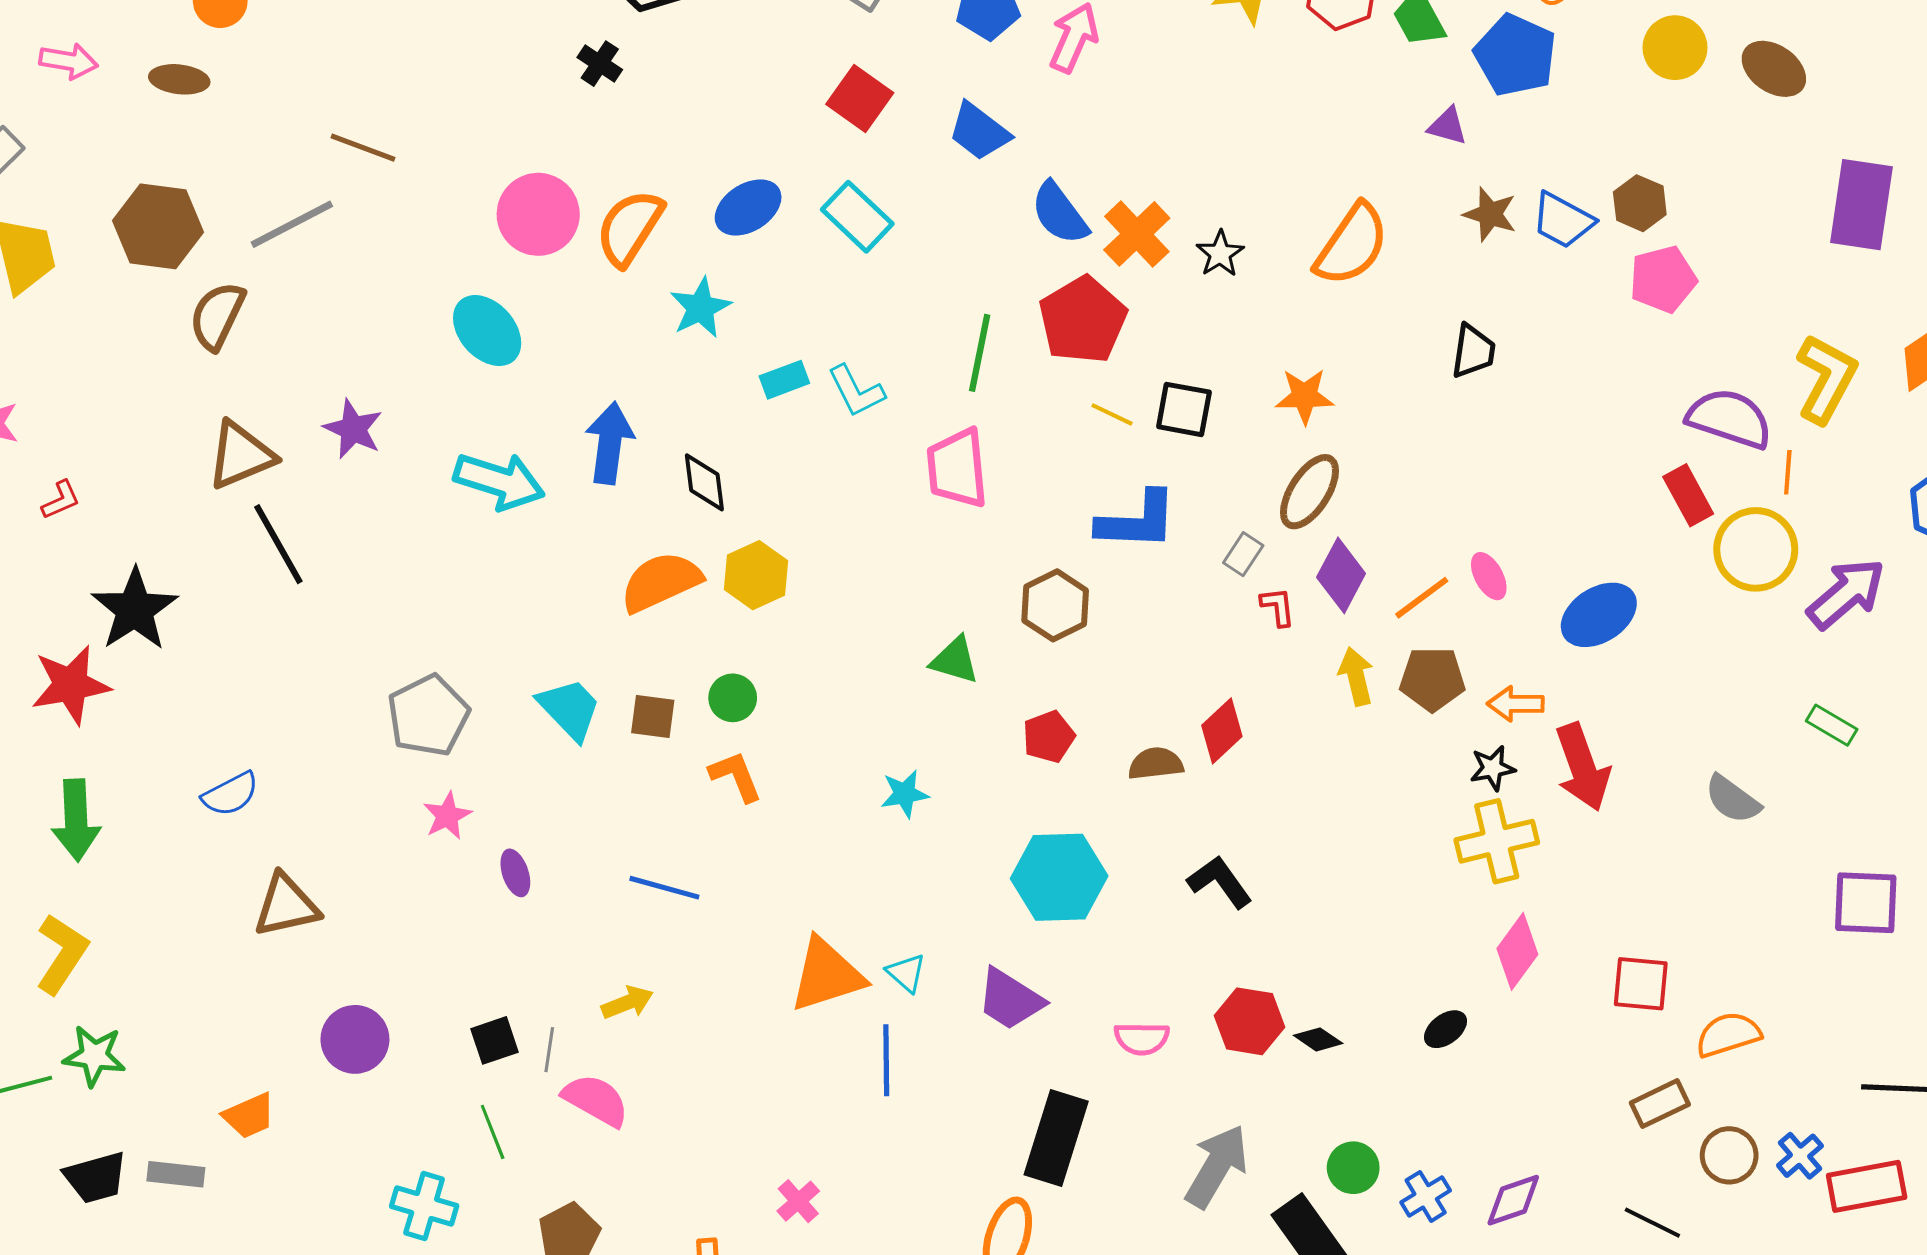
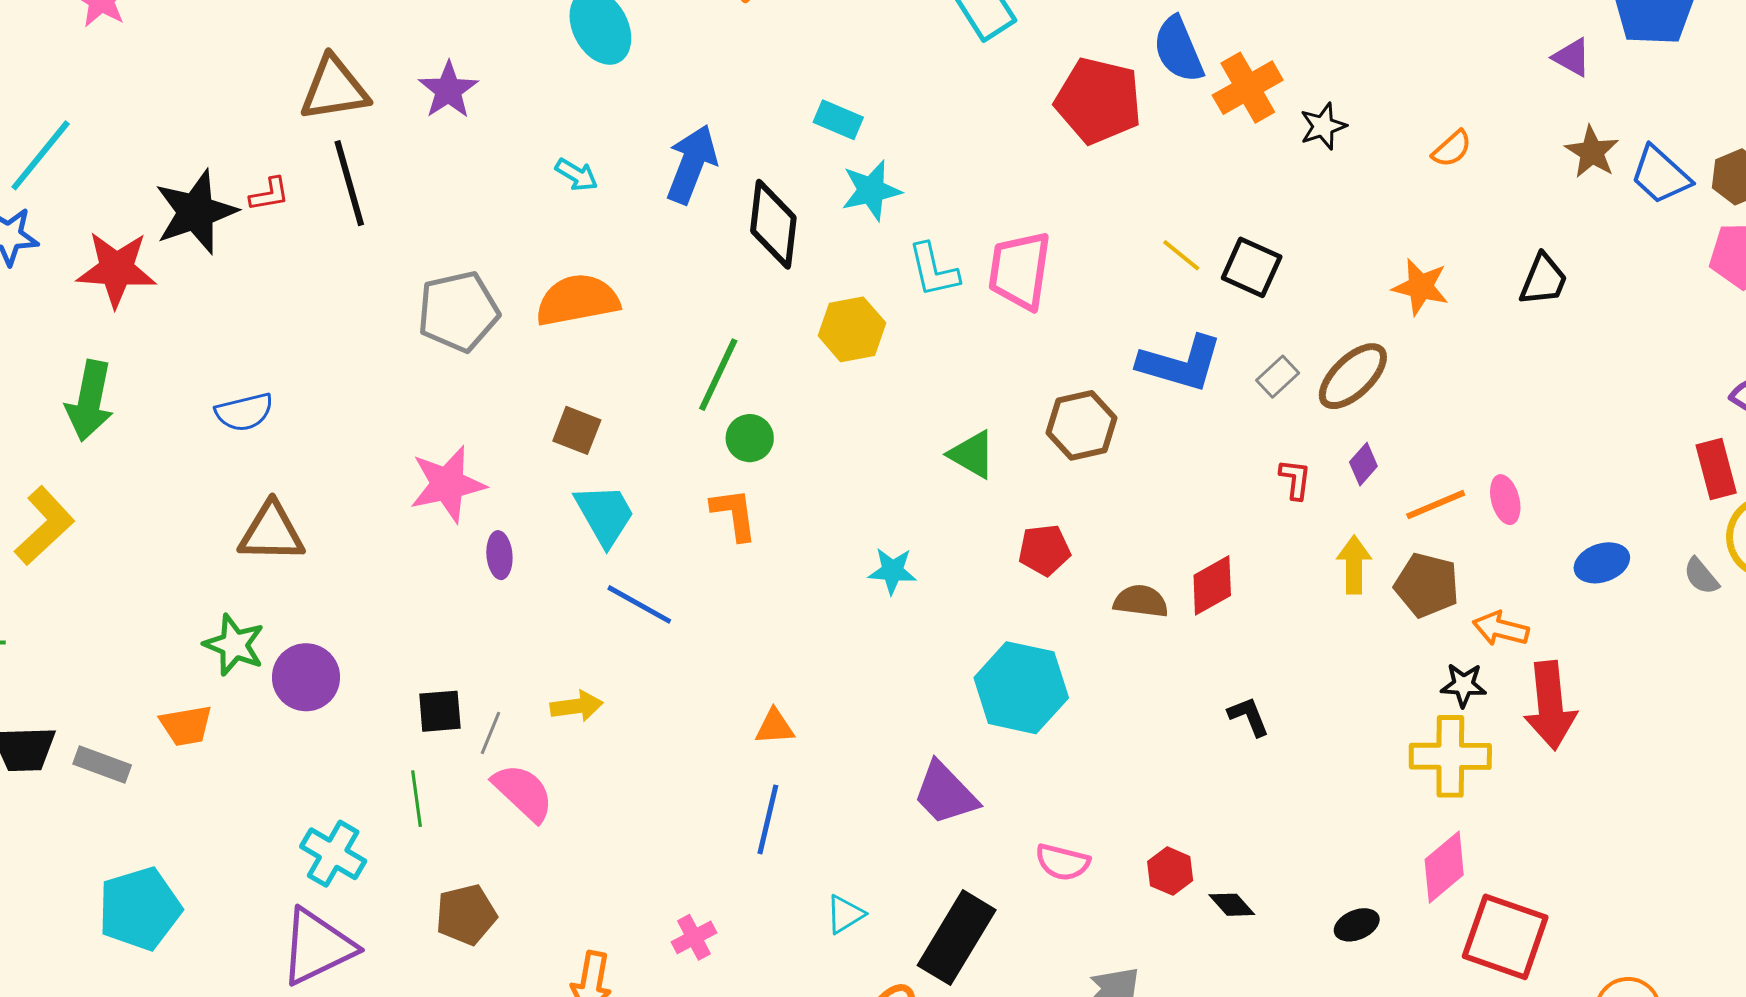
orange semicircle: (1352, 245) -> (1452, 149), size x0.5
cyan star: (700, 308) -> (871, 190), moved
red pentagon: (1083, 320) -> (1098, 101), moved, turned 30
green line: (980, 353) -> (718, 375), moved
cyan rectangle: (784, 380) -> (838, 120), moved, turned 30
cyan L-shape: (856, 391) -> (934, 270), moved
orange star: (1305, 396) -> (1421, 287), moved
cyan arrow: (499, 481) -> (577, 175), size x0.5
black diamond: (704, 482) -> (773, 224), size x1.4
red L-shape: (61, 500) -> (269, 194), moved
gray rectangle: (1243, 554) -> (1278, 377), moved
yellow hexagon: (756, 575) -> (852, 329), moved
purple diamond: (1341, 575) -> (1363, 464), size x0.6
orange semicircle: (661, 582) -> (577, 300), moved
blue ellipse: (1599, 615) -> (1602, 563), size x0.7
cyan trapezoid: (570, 709) -> (605, 515), moved
gray pentagon: (428, 716) -> (458, 311), moved
brown square: (653, 716) -> (577, 430), moved
gray semicircle: (1732, 799) -> (1701, 576), moved, size x0.7
pink star: (447, 816) -> (448, 484), size x1.6
black L-shape: (1220, 882) -> (1249, 716), moved, size x0.7
cyan triangle: (906, 973) -> (845, 914), moved, turned 33
orange triangle: (827, 975) -> (775, 727), size x0.5
red square: (1641, 984) -> (1505, 937), moved, size x1.4
red hexagon: (1249, 1021) -> (1170, 871), size x0.7
green star: (94, 1056) -> (234, 645), moved
blue line: (886, 1060) -> (768, 819), moved

